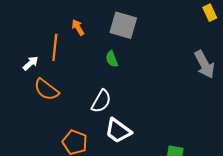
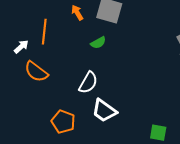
orange arrow: (78, 27) -> (77, 13), moved
green semicircle: (112, 59) -> (98, 43), turned -98

